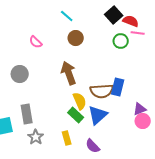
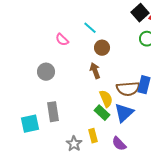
cyan line: (67, 16) -> (90, 28), moved
brown circle: (76, 38) -> (102, 48), moved
brown arrow: (69, 73) -> (95, 71), size x0.7
gray star: (36, 137) -> (74, 144), moved

